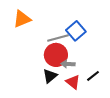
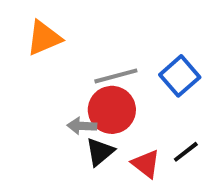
blue square: (76, 31) -> (180, 76), moved
gray arrow: (68, 64) -> (82, 126), moved

